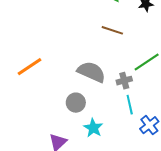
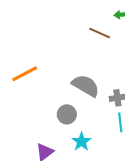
brown line: (112, 30) -> (100, 33), moved

